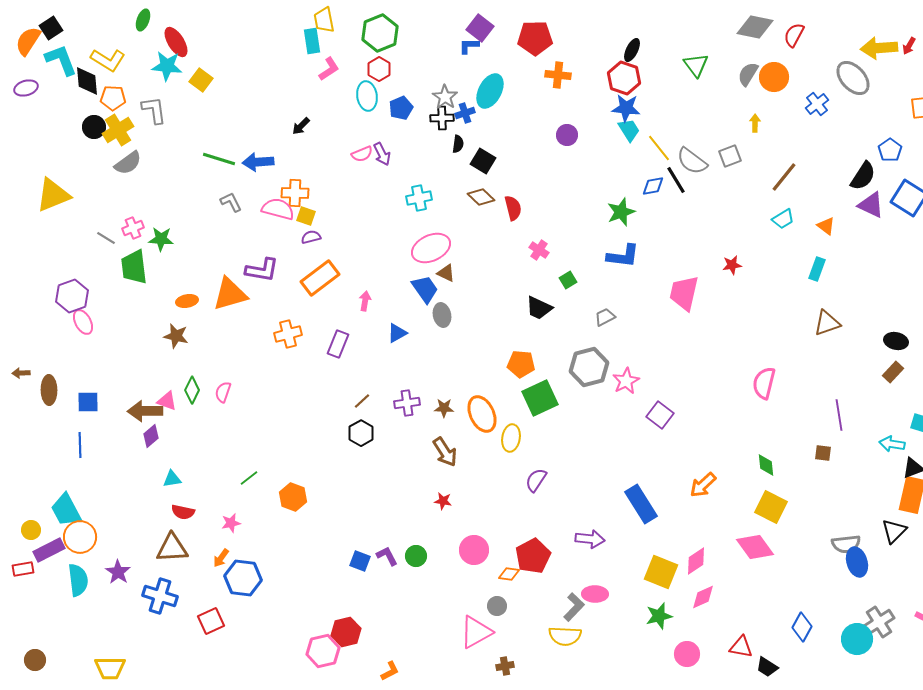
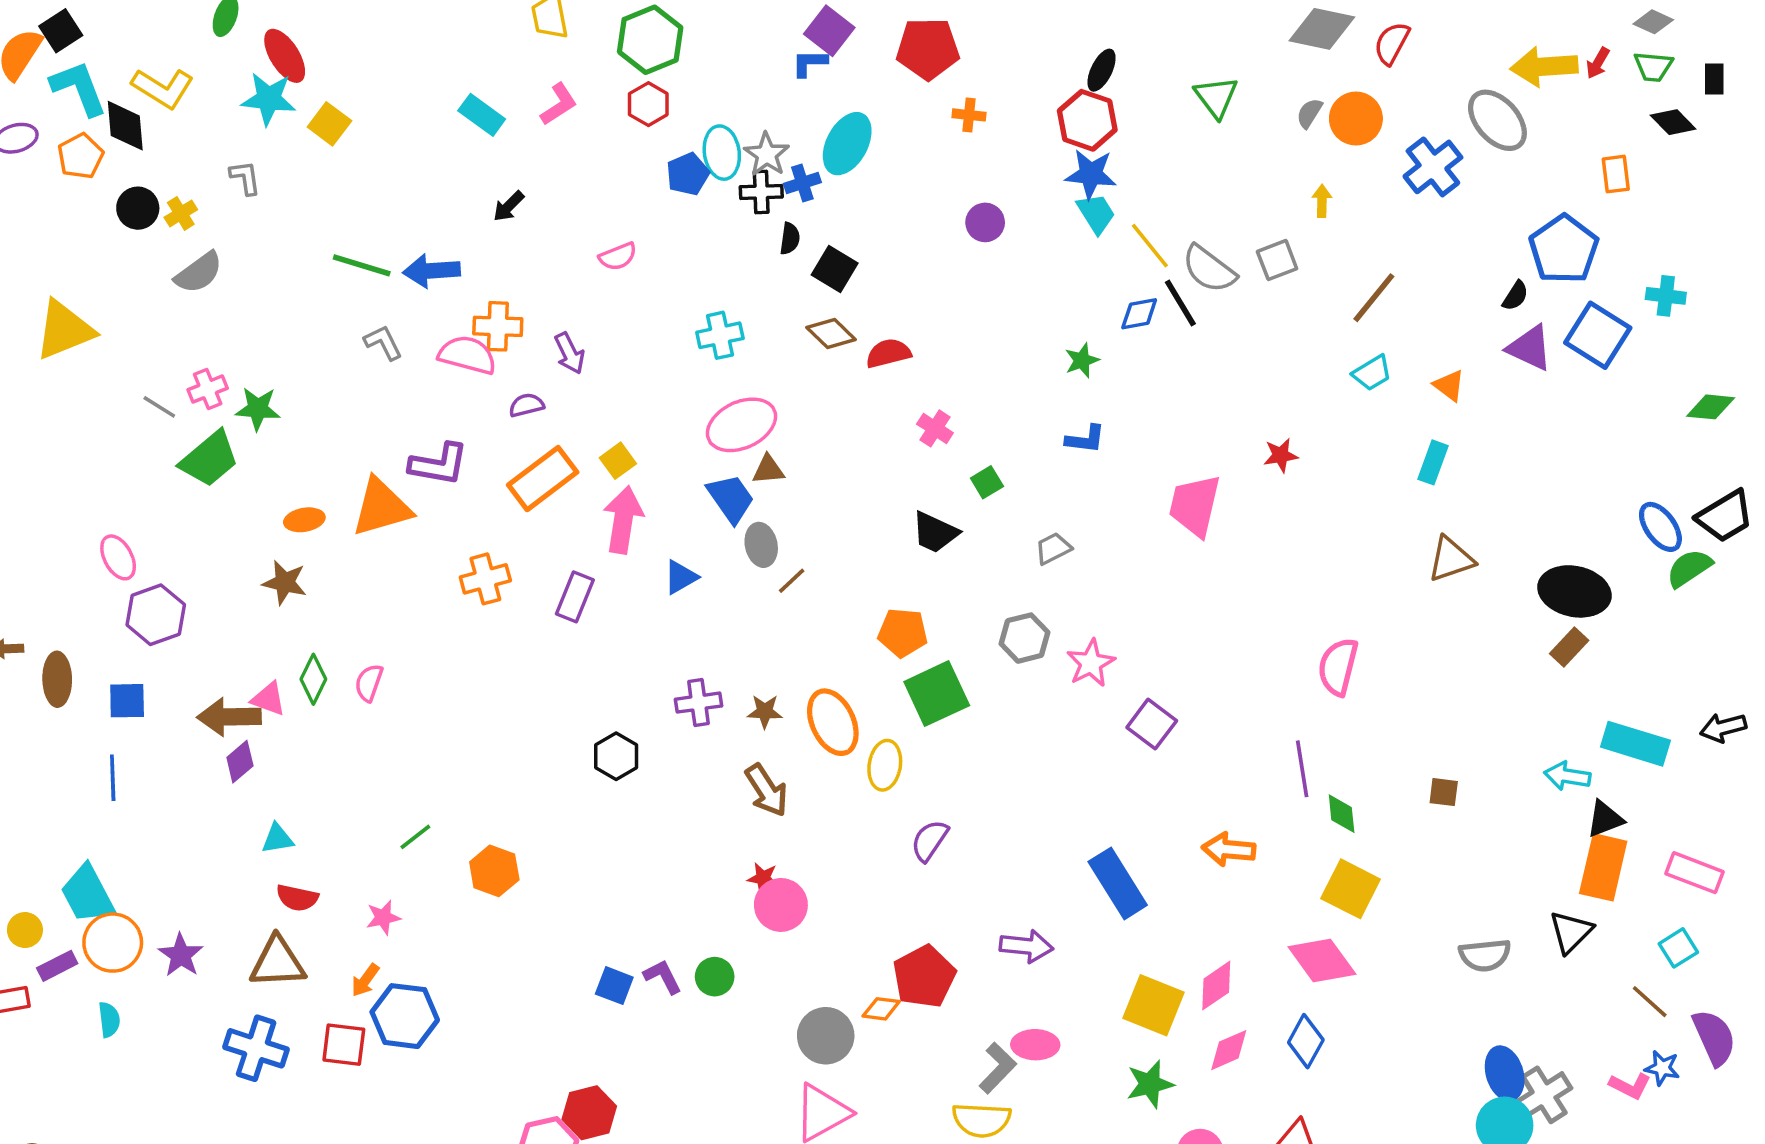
cyan rectangle: (312, 41) -> (482, 115), moved, turned -45
gray semicircle: (748, 74) -> (1309, 113), size x0.7
orange cross: (558, 75) -> (969, 115), size x0.7
cyan ellipse: (367, 96) -> (722, 153), moved
orange pentagon: (113, 98) -> (80, 156), moved, turned -30
blue cross: (817, 104) -> (1433, 167), size x1.4
gray L-shape: (154, 110) -> (245, 178), size x0.7
yellow cross: (118, 130) -> (181, 213), size x0.6
blue pentagon: (890, 150) -> (1564, 249), size x1.6
purple arrow: (382, 154) -> (570, 353), moved
black semicircle: (863, 176) -> (1515, 296), size x0.6
red semicircle: (513, 208) -> (888, 353), turned -90
green star: (621, 212) -> (1082, 360), size x0.7
yellow square: (306, 216) -> (618, 461), moved, turned 36
blue L-shape: (623, 256) -> (1085, 439), size x0.7
green trapezoid: (134, 267) -> (209, 459), turned -123
brown triangle: (446, 273) -> (768, 470), turned -30
purple hexagon: (72, 296) -> (156, 615), moved
pink arrow: (365, 301) -> (623, 520), size x1.8
black ellipse: (896, 341) -> (1574, 591), size x1.6
gray hexagon: (589, 367) -> (1025, 638), size x0.7
brown line: (362, 401) -> (792, 581), moved
purple line: (839, 415) -> (1302, 769), moved
orange arrow: (703, 485) -> (1229, 849), turned 48
purple rectangle: (49, 550) -> (57, 966), size x0.7
pink circle: (474, 550) -> (781, 905), moved
blue ellipse: (857, 562) -> (1505, 1073), moved
purple star: (118, 572) -> (181, 955), moved
cyan semicircle: (78, 580) -> (109, 1020), size x0.6
gray circle: (497, 606) -> (826, 1036), moved, size x1.6
red square: (211, 621) -> (344, 1045), moved, turned 32
blue diamond: (802, 627) -> (1306, 1041), moved

